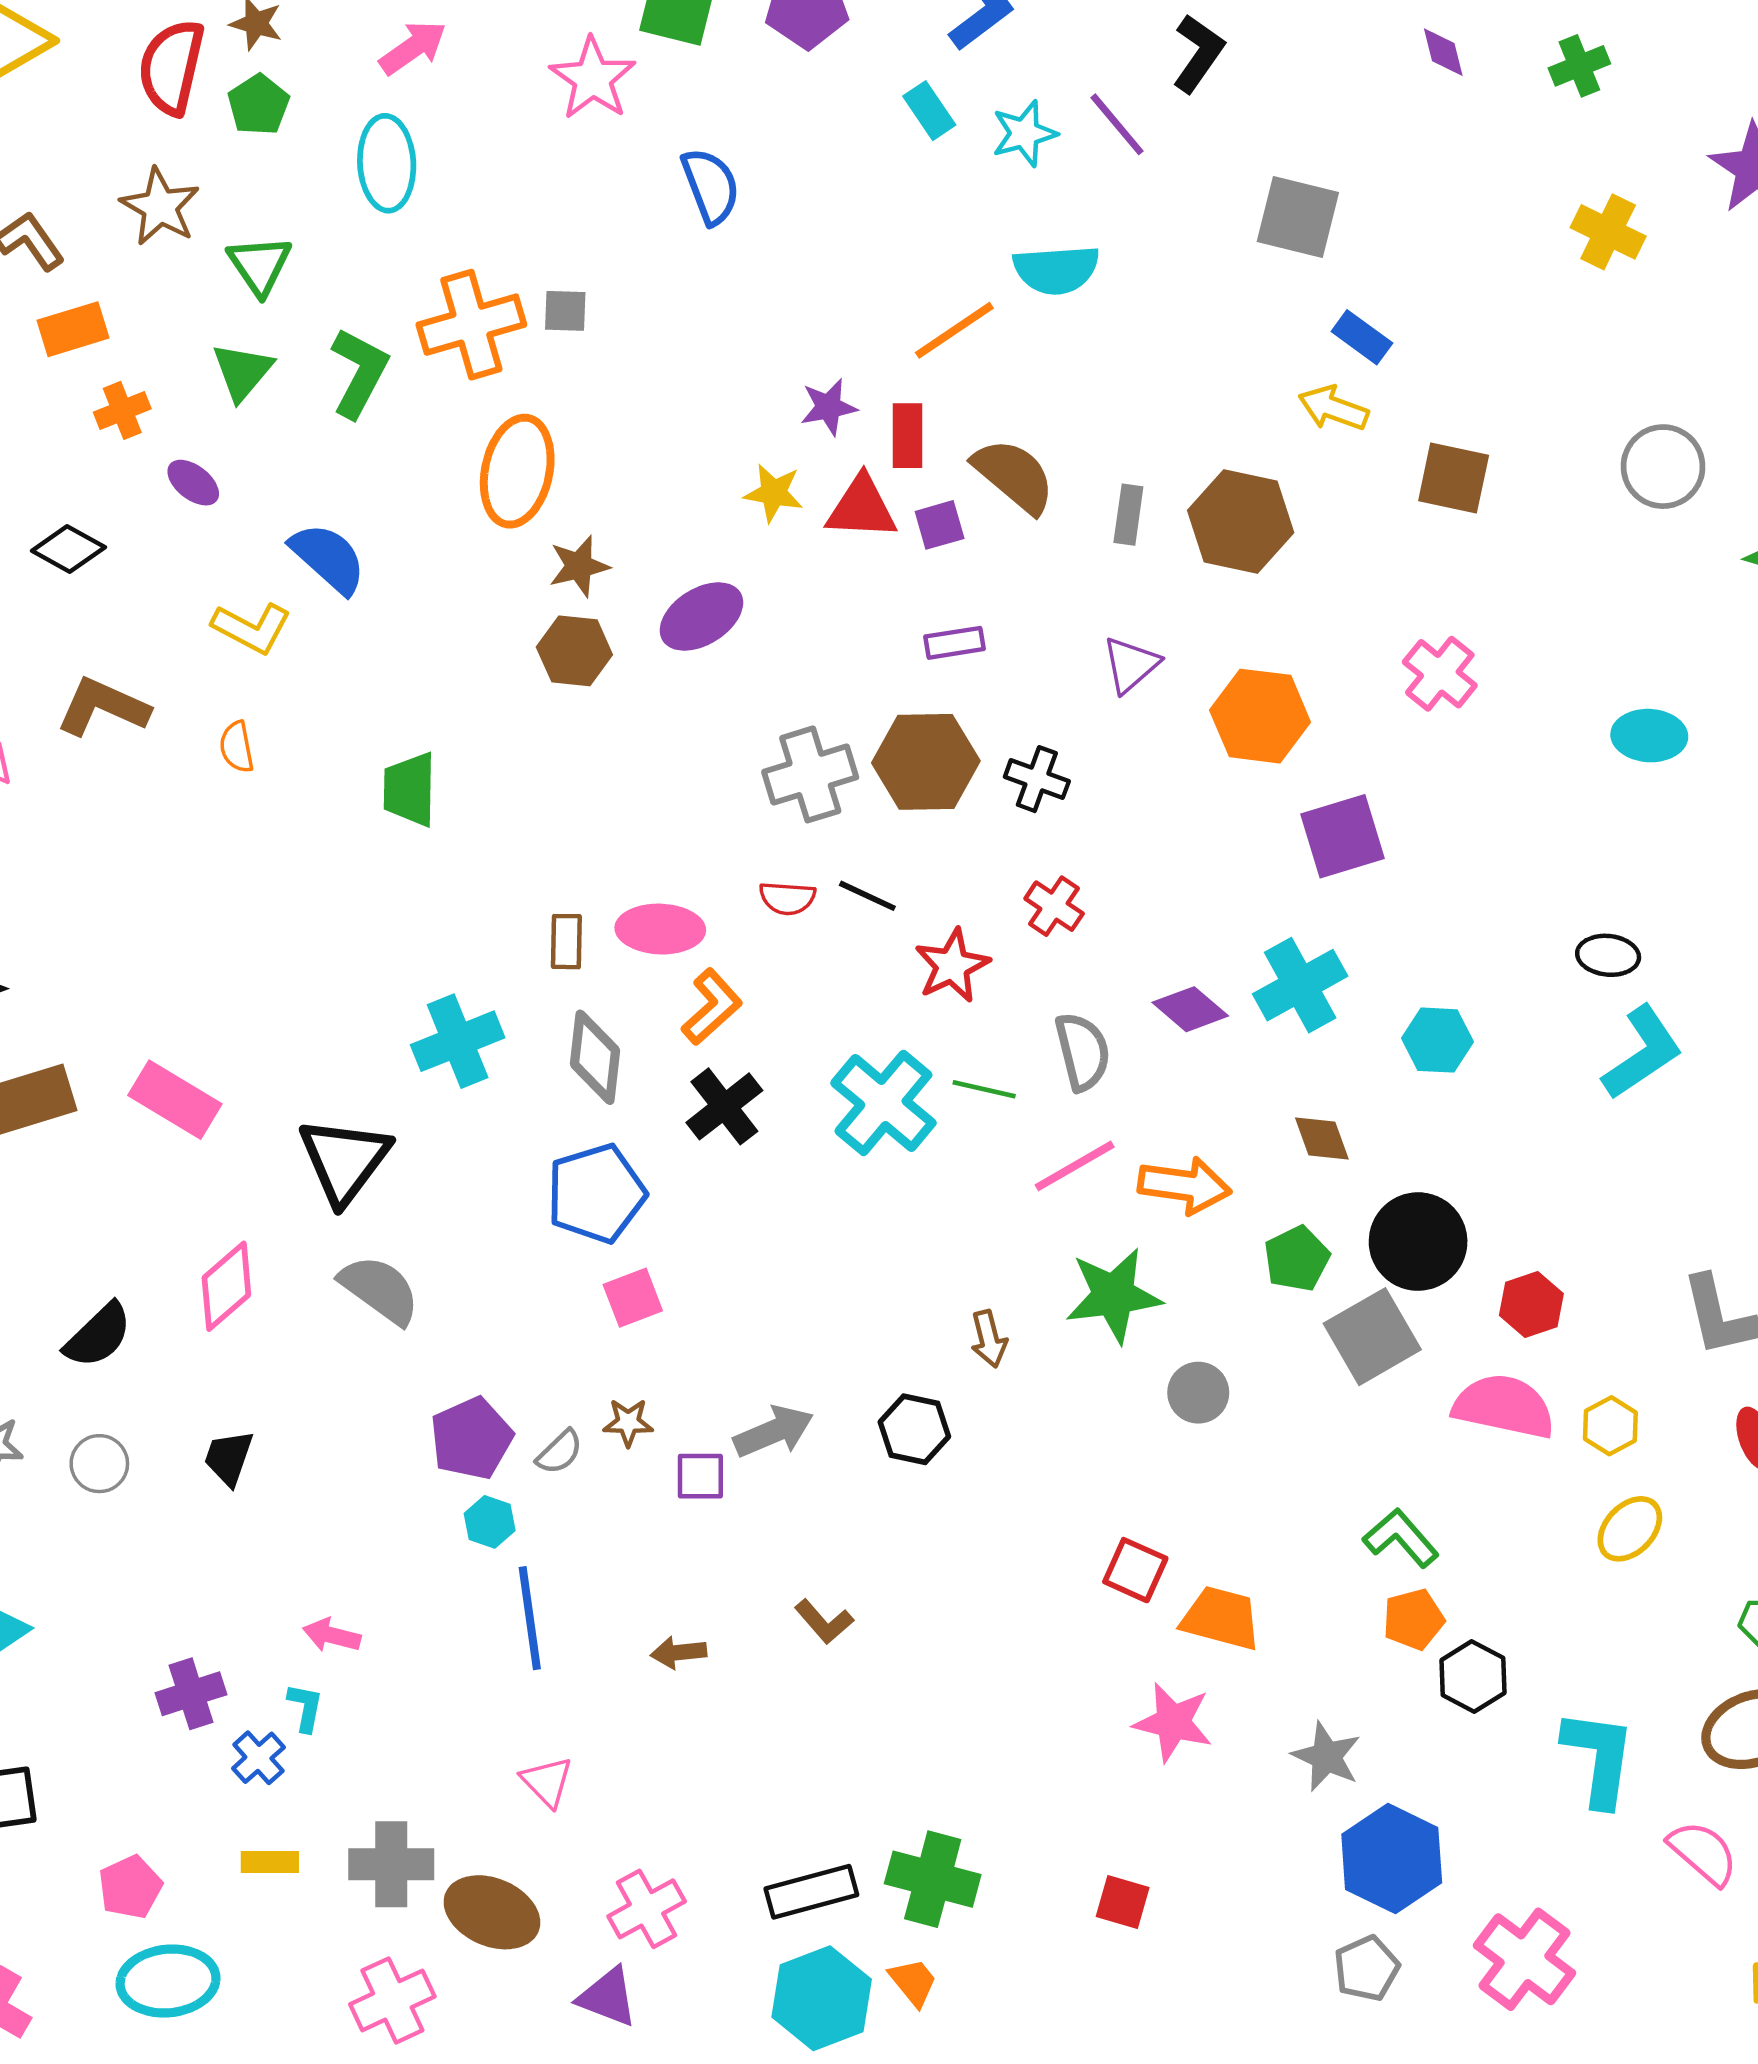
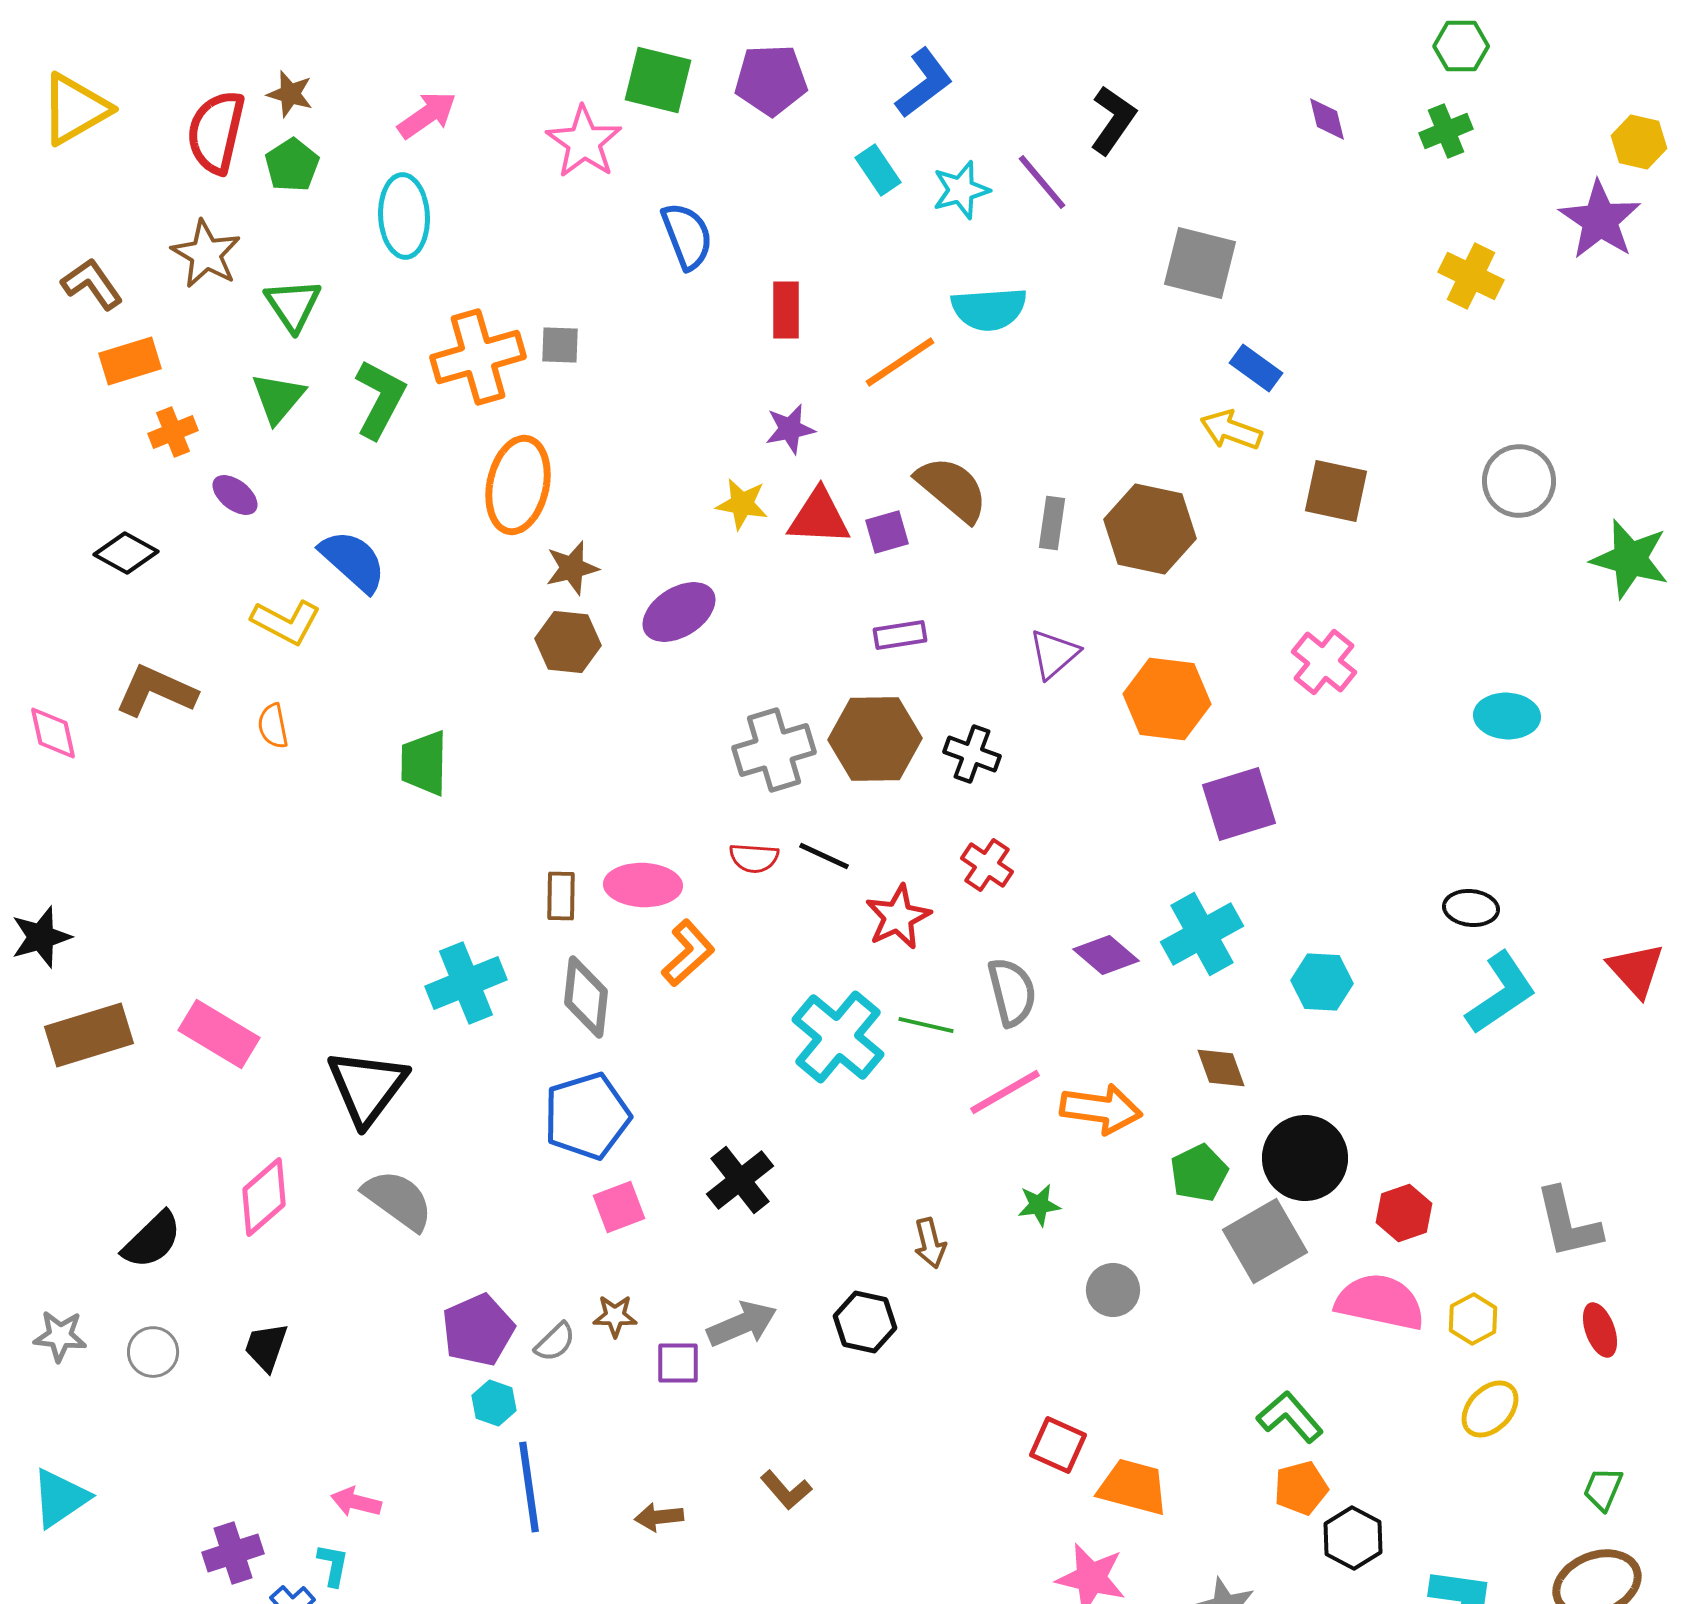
red rectangle: (908, 436) -> (786, 310), moved
black cross: (724, 1106) -> (740, 1180), moved
green star: (1114, 1295) -> (1039, 1205), size x0.5

